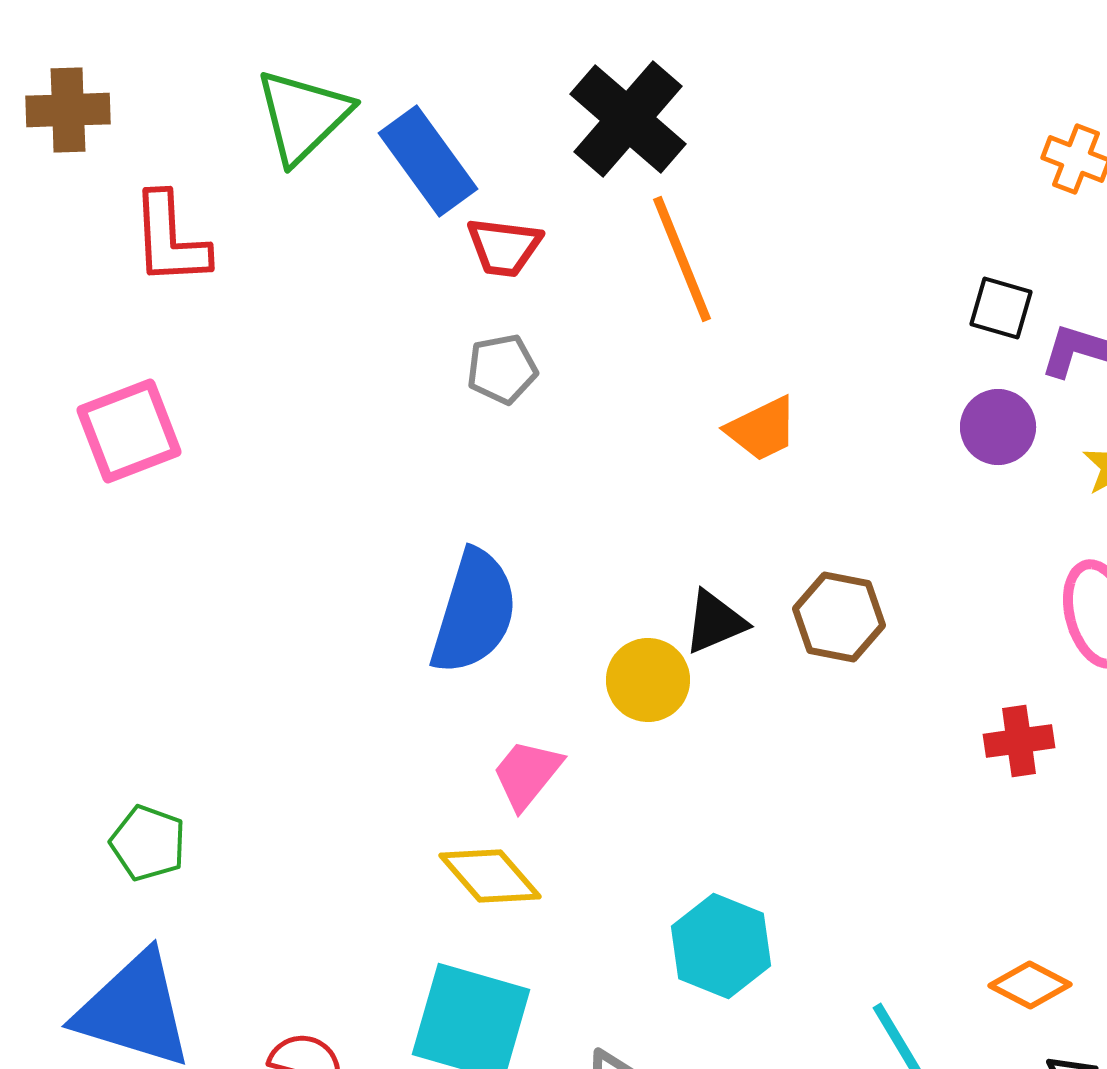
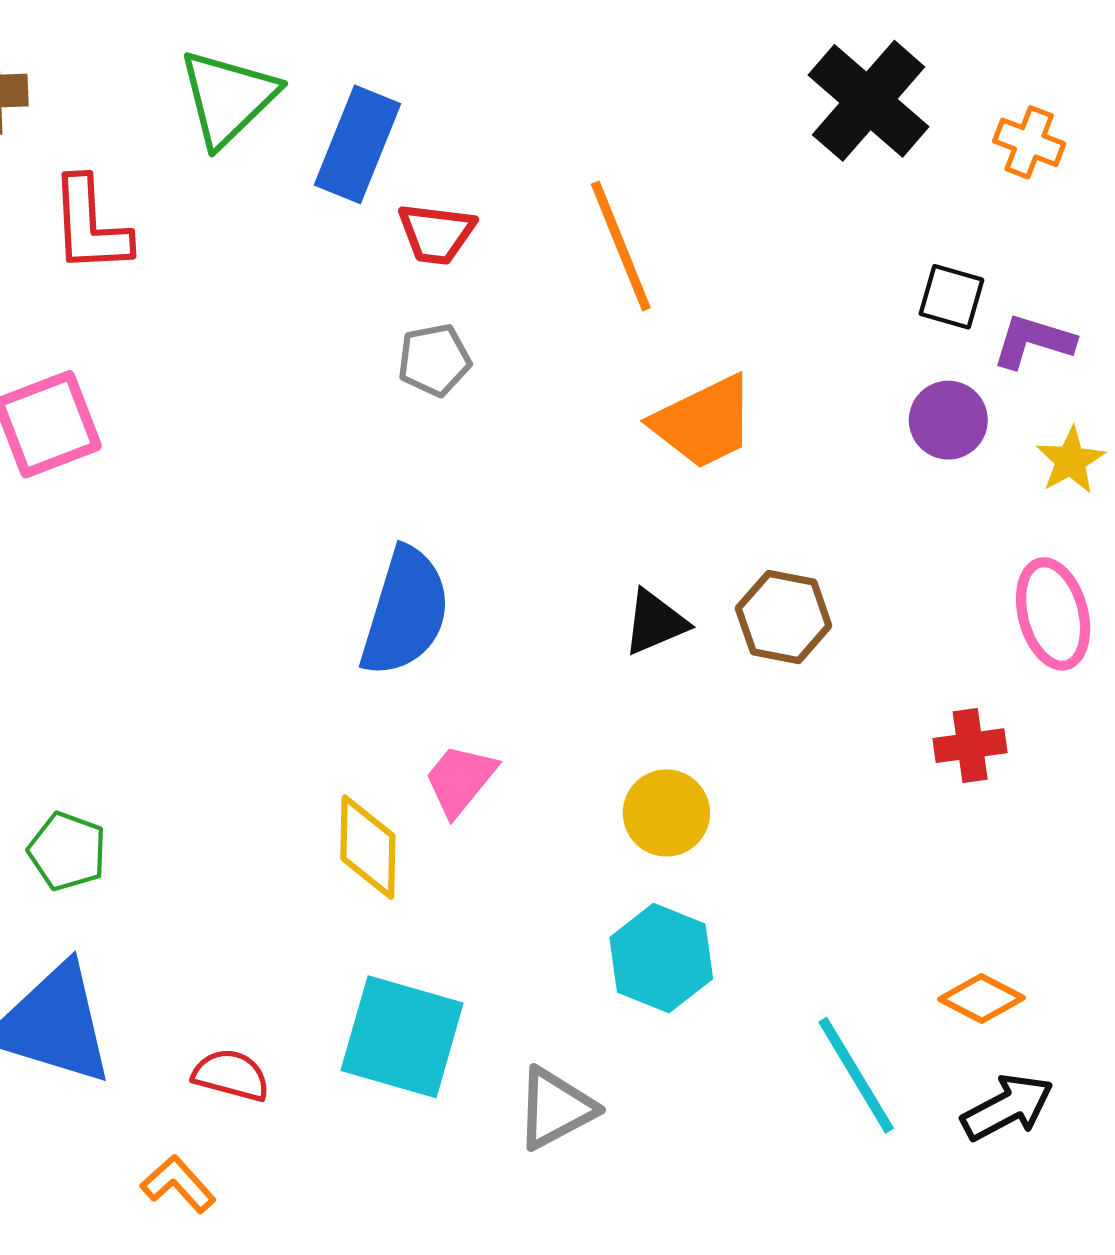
black cross: (628, 119) -> (869, 101), moved
blue rectangle: (428, 161) -> (358, 144), turned 58
orange trapezoid: (762, 429) -> (704, 422), size x1.4
yellow circle: (648, 680) -> (666, 813), moved
yellow diamond: (490, 876) -> (368, 847), moved, turned 42

